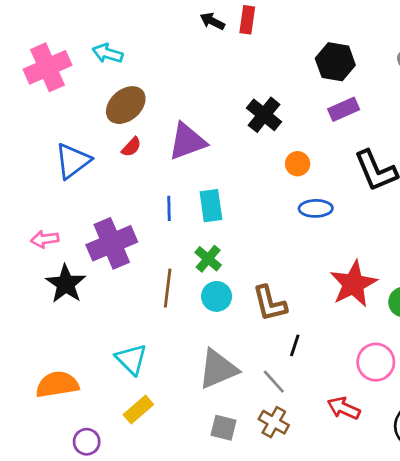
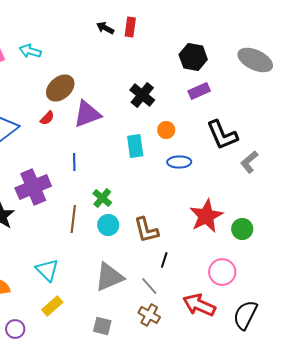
brown ellipse: (126, 105) -> (60, 88), moved
cyan rectangle: (211, 206) -> (135, 146), moved
red arrow: (344, 408) -> (199, 305), size x1.4
gray square: (224, 428) -> (102, 326), moved

